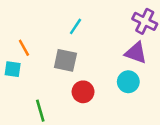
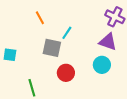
cyan line: (75, 26) -> (67, 33), moved
orange line: (24, 48) -> (40, 18), moved

